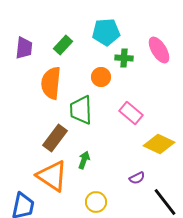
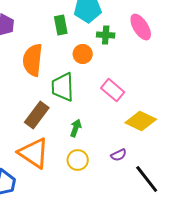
green rectangle: (63, 45) -> (61, 25), moved, turned -54
green arrow: (84, 160) -> (76, 128), moved
yellow circle: (96, 202) -> (78, 160), moved

